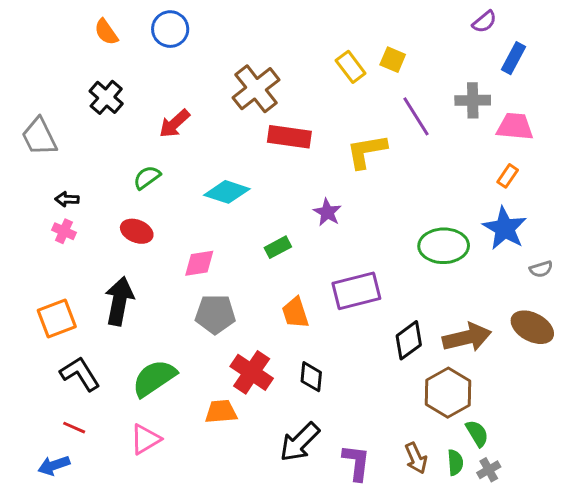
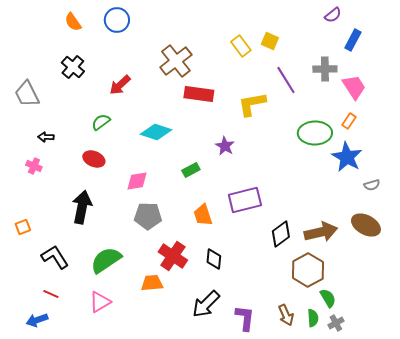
pink trapezoid: (515, 127) -> (354, 87), turned 52
pink cross: (64, 231) -> (34, 166), moved
green ellipse: (444, 246) -> (315, 133), moved
orange square: (57, 318) -> (23, 227), moved, size x0.6

